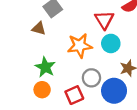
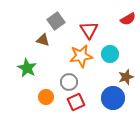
red triangle: (104, 20) -> (89, 30), moved
green star: (45, 67) -> (27, 68), moved
gray circle: (91, 78) -> (69, 82), moved

